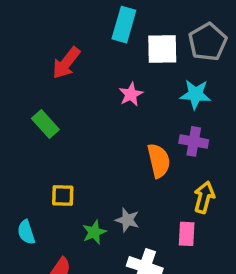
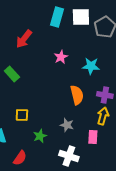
white square: (162, 49) -> (81, 17), moved
cyan star: (195, 94) -> (91, 66), moved
purple cross: (194, 141) -> (105, 95), moved
gray star: (127, 220) -> (67, 125), moved

